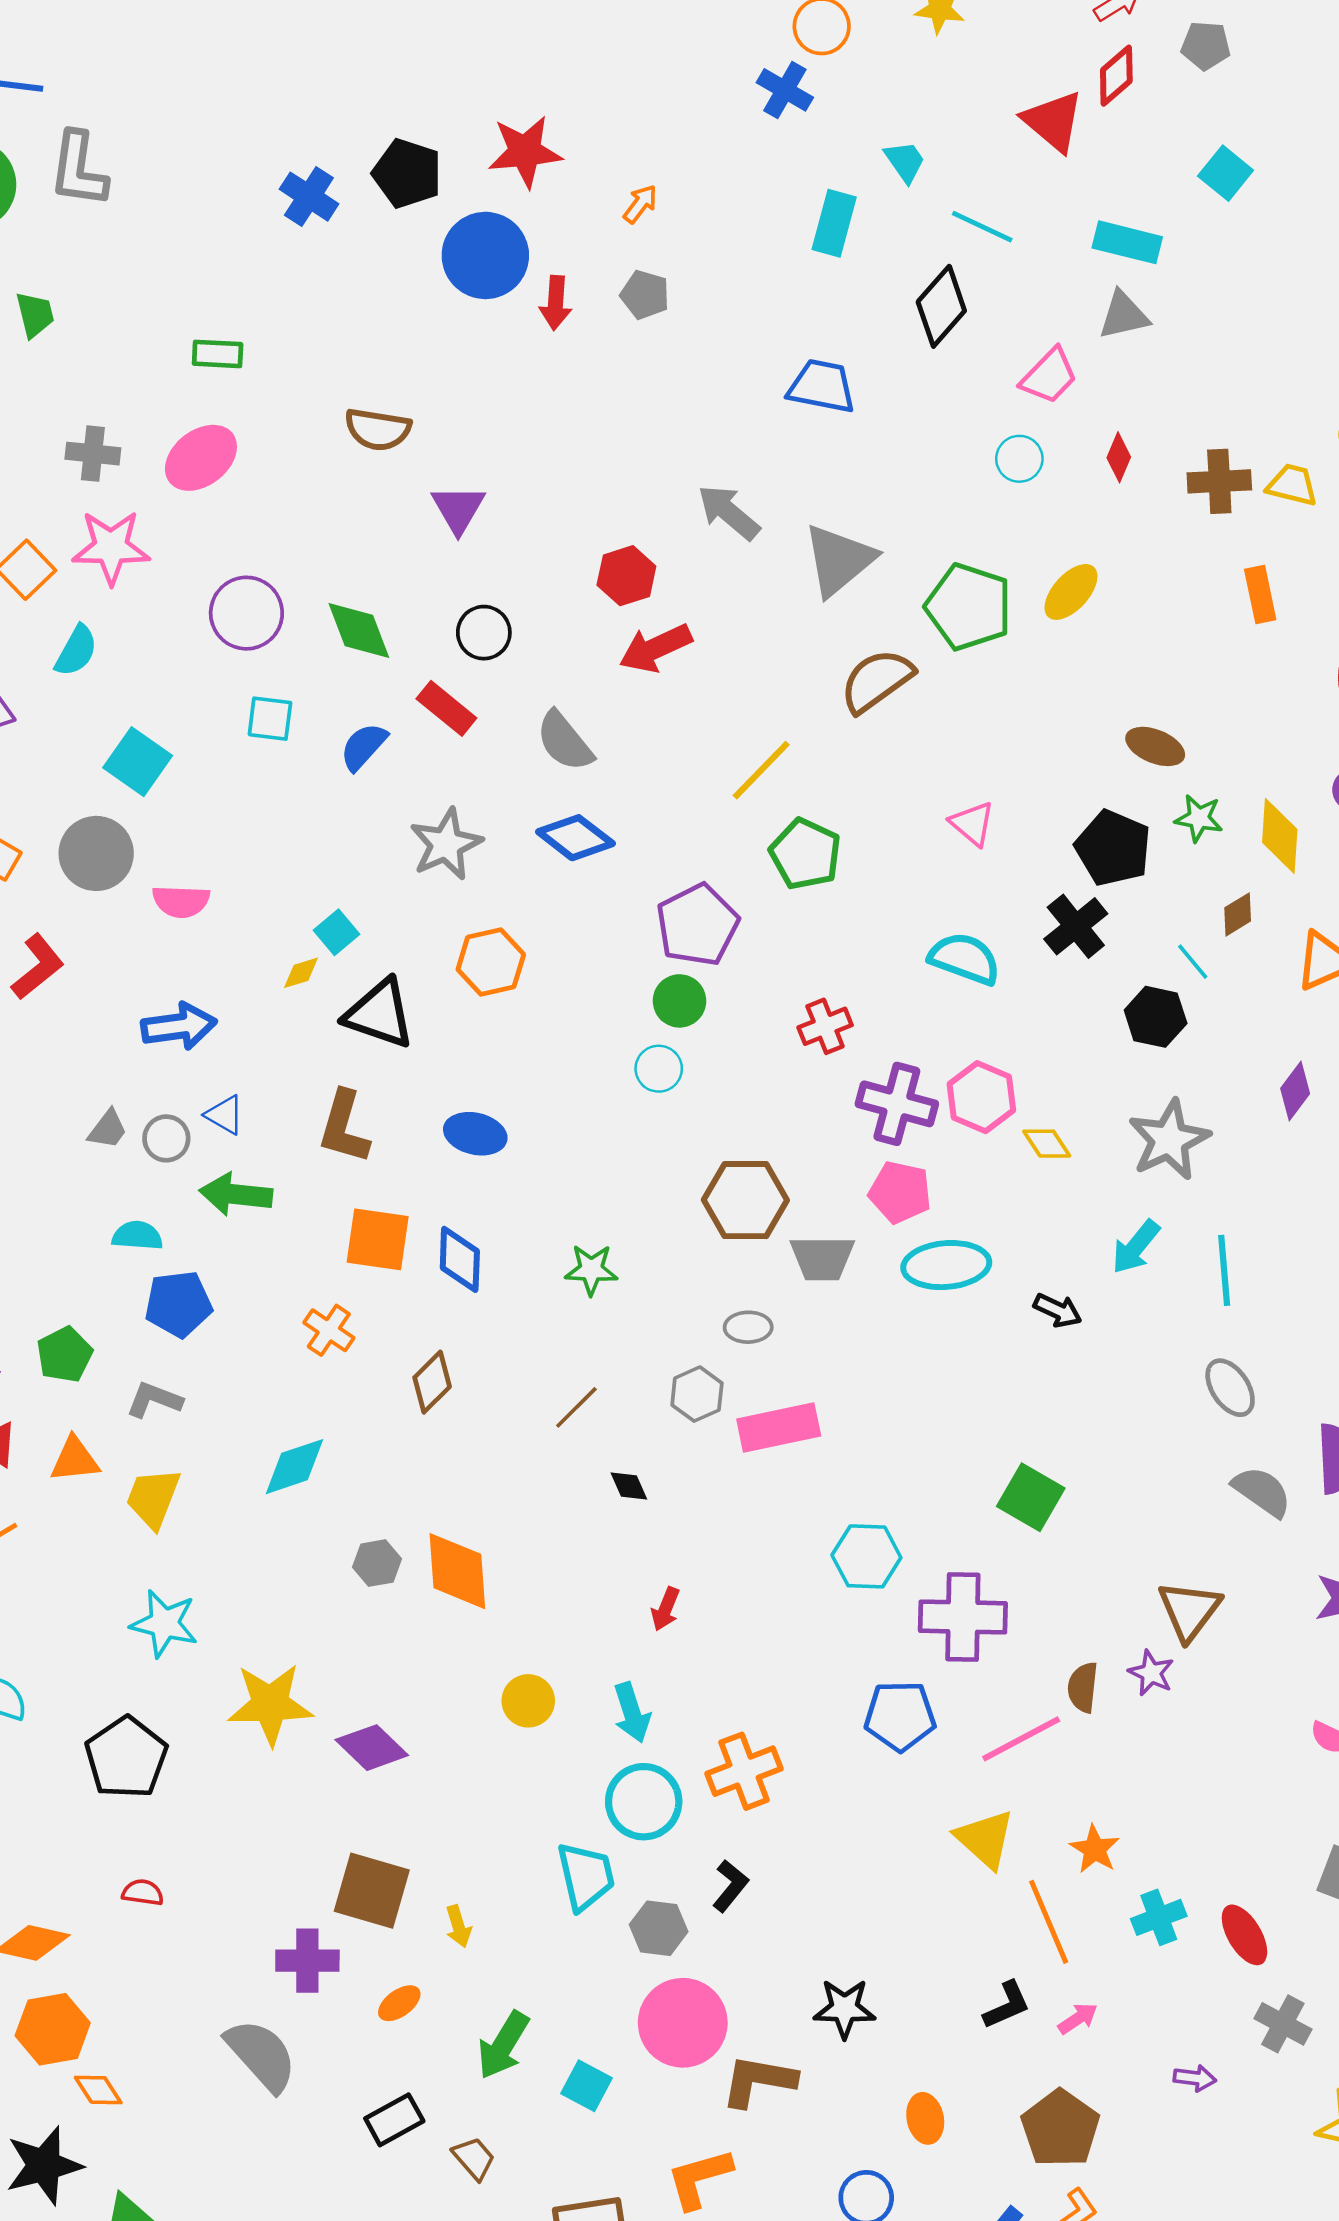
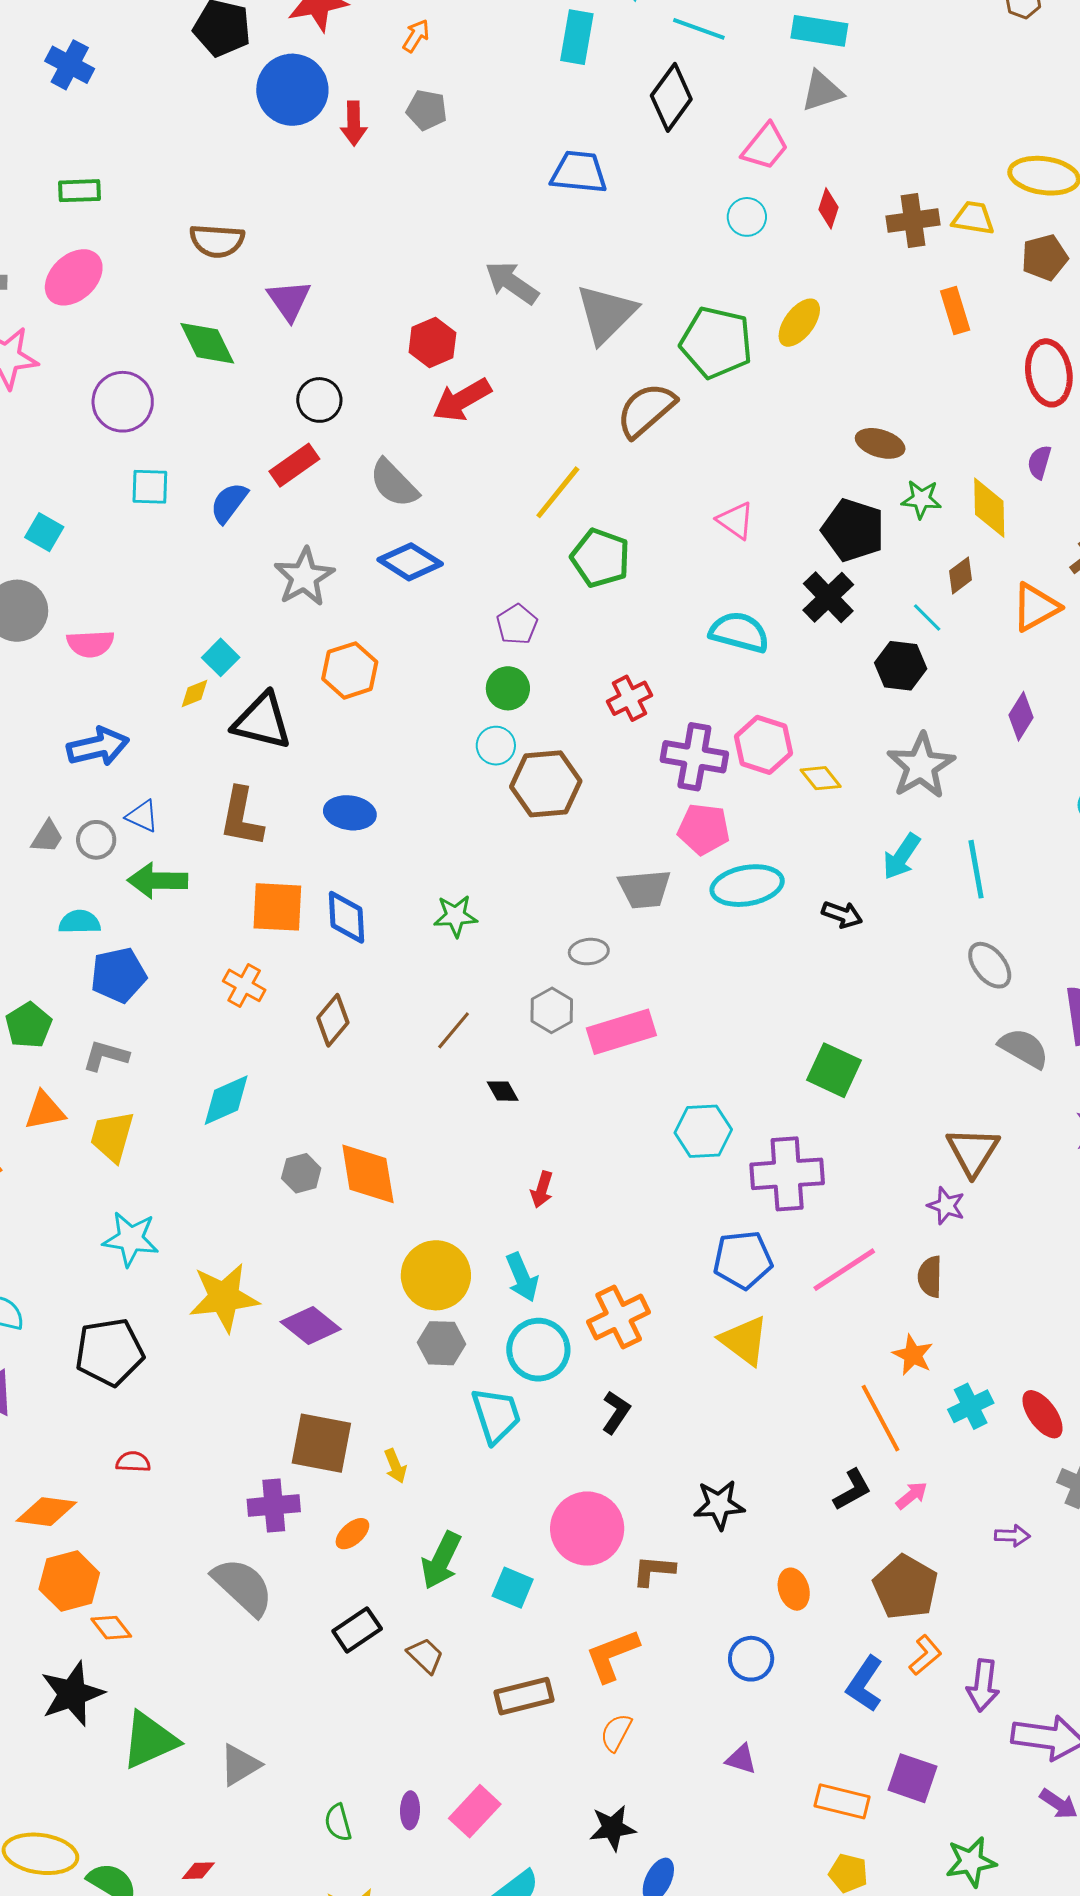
blue cross: (309, 197) -> (70, 65), moved
green diamond: (359, 630) -> (207, 343), moved
red rectangle: (446, 708) -> (294, 465), turned -69
cyan square: (138, 762) -> (44, 532), size x0.7
purple pentagon: (697, 925) -> (517, 624), size x0.6
brown hexagon: (745, 1200) -> (546, 784), moved
brown semicircle: (1083, 1687) -> (930, 1277), moved
yellow circle: (528, 1701) -> (436, 1275), size x1.6
black pentagon: (126, 1758) -> (109, 1352), turned 30
yellow triangle: (985, 1839) -> (744, 1341), moved
gray hexagon: (659, 1928) -> (442, 1343), moved
brown L-shape: (758, 2081) -> (654, 1571), size x0.7

